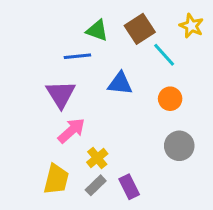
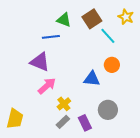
blue triangle: (120, 84) -> (92, 79), moved
purple triangle: (61, 94) -> (40, 62), turned -35
gray circle: (179, 146) -> (108, 110), moved
yellow trapezoid: (56, 179) -> (15, 119), moved

